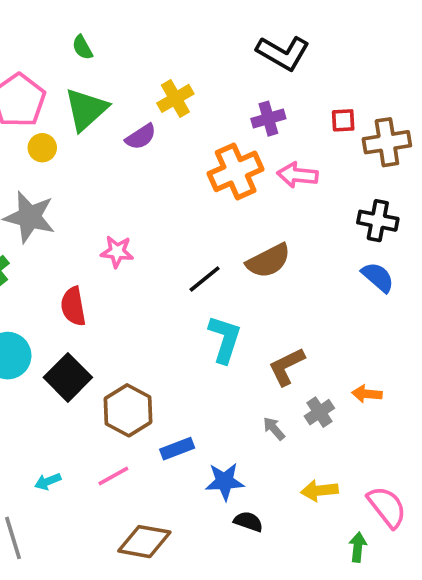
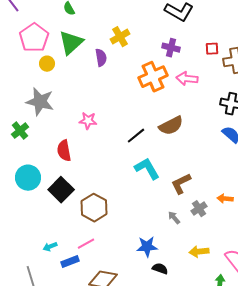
purple cross: (268, 119) -> (171, 48), turned 30
purple semicircle: (141, 137) -> (101, 58), turned -66
cyan L-shape: (225, 339) -> (147, 169), turned -48
blue rectangle: (177, 449) -> (70, 262), moved

